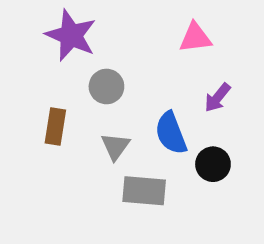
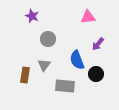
purple star: (71, 35) -> (32, 16), size x0.6
brown rectangle: (55, 126) -> (25, 75), moved
gray triangle: (115, 146) -> (44, 65), moved

